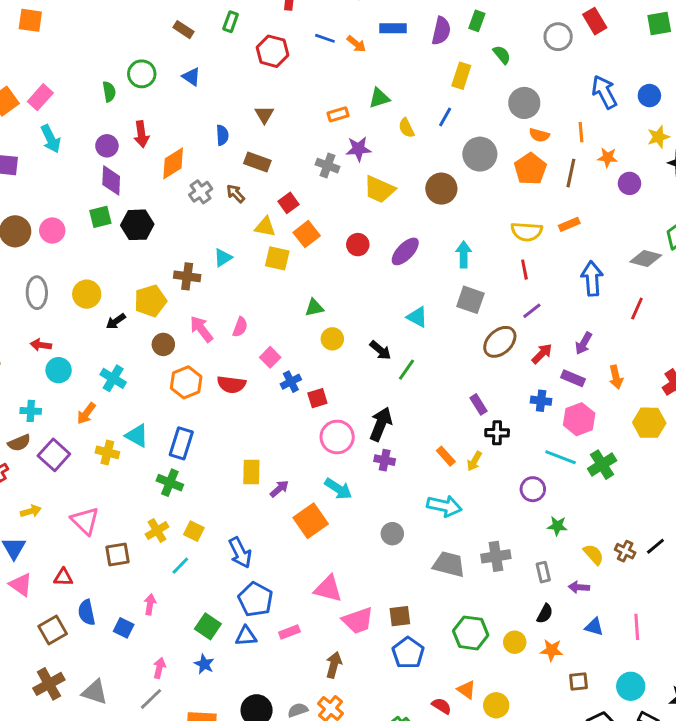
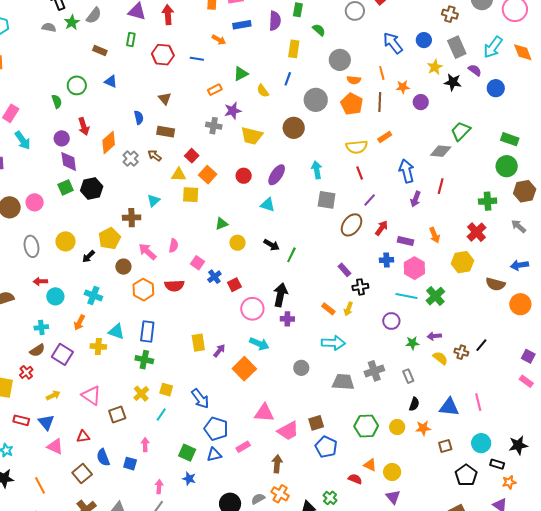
blue line: (325, 38) -> (197, 59), moved
cyan triangle: (417, 317) -> (268, 205), moved
purple arrow: (584, 343) -> (416, 199), moved
purple arrow: (579, 587) -> (434, 336), moved
blue triangle: (594, 627) -> (449, 407), size x1.5

